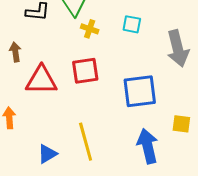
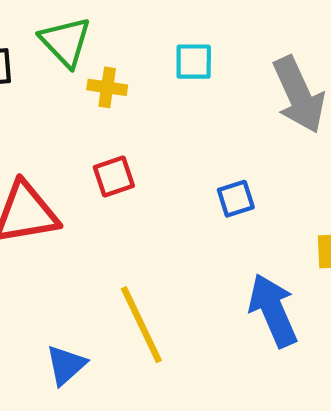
red square: (85, 71) -> (114, 177), size x0.7
blue square: (140, 91) -> (236, 199), size x0.5

